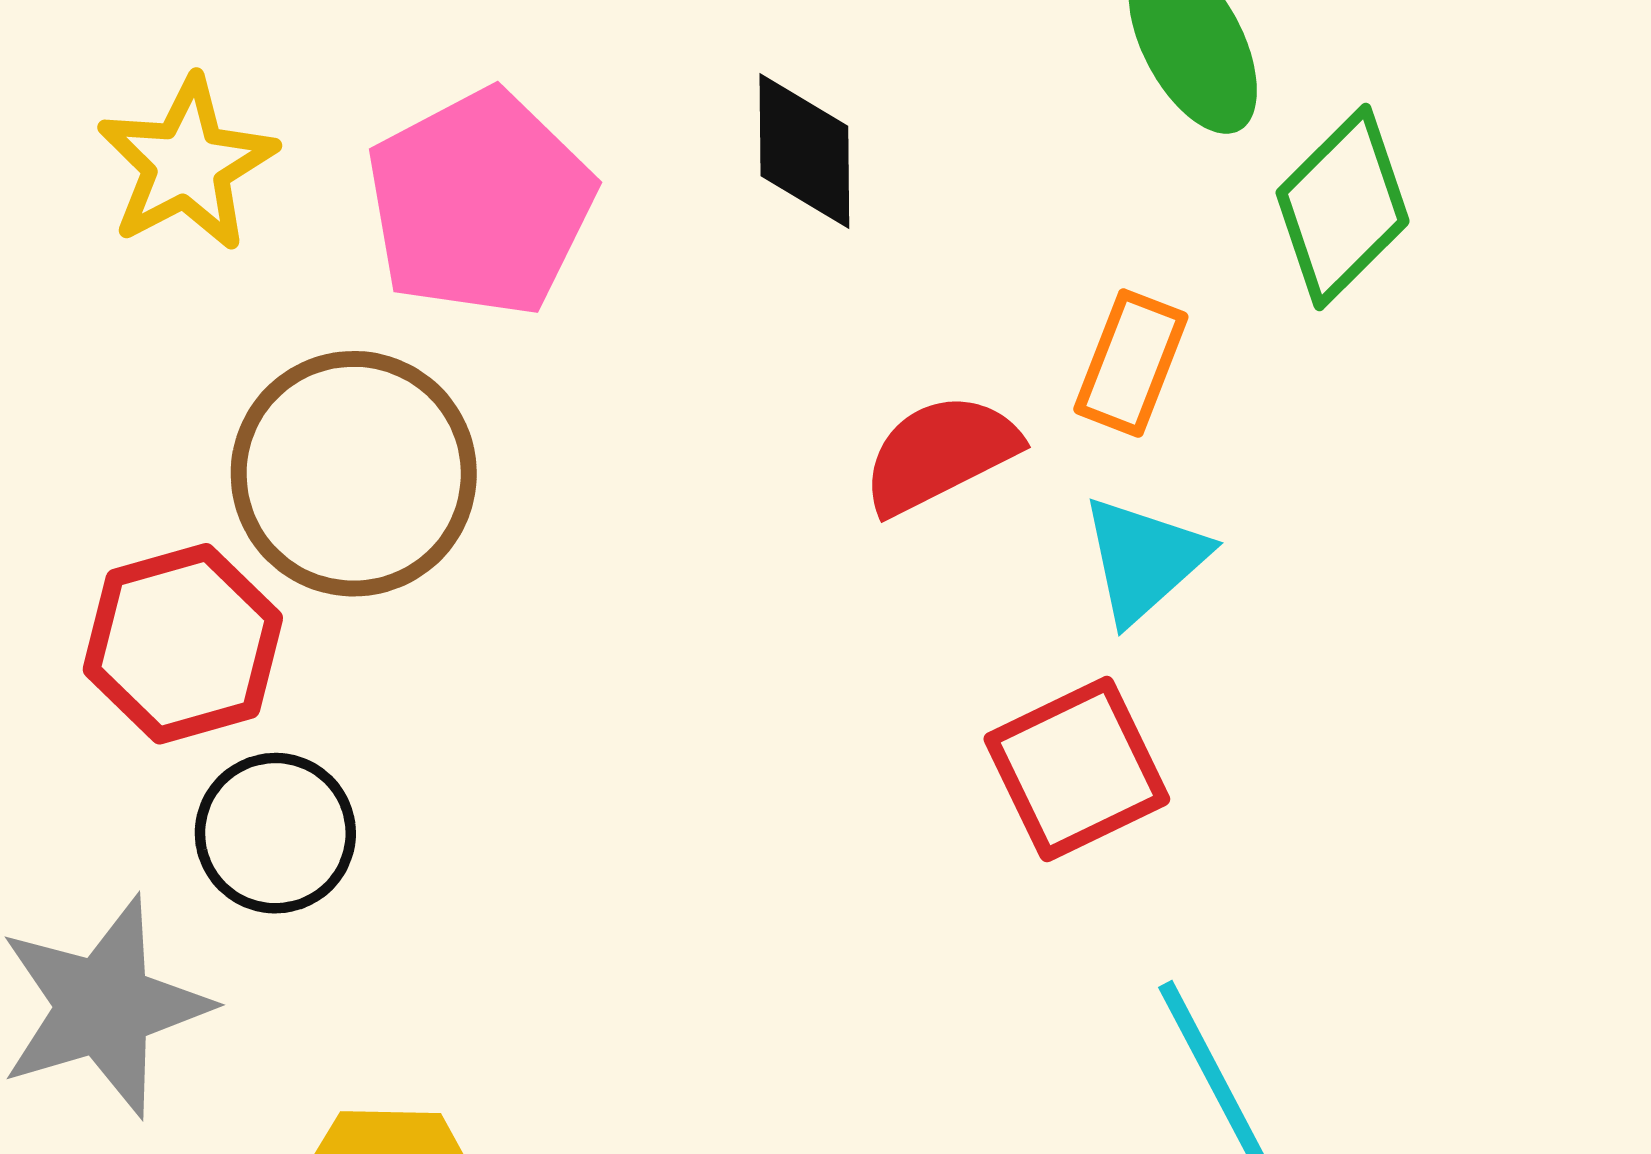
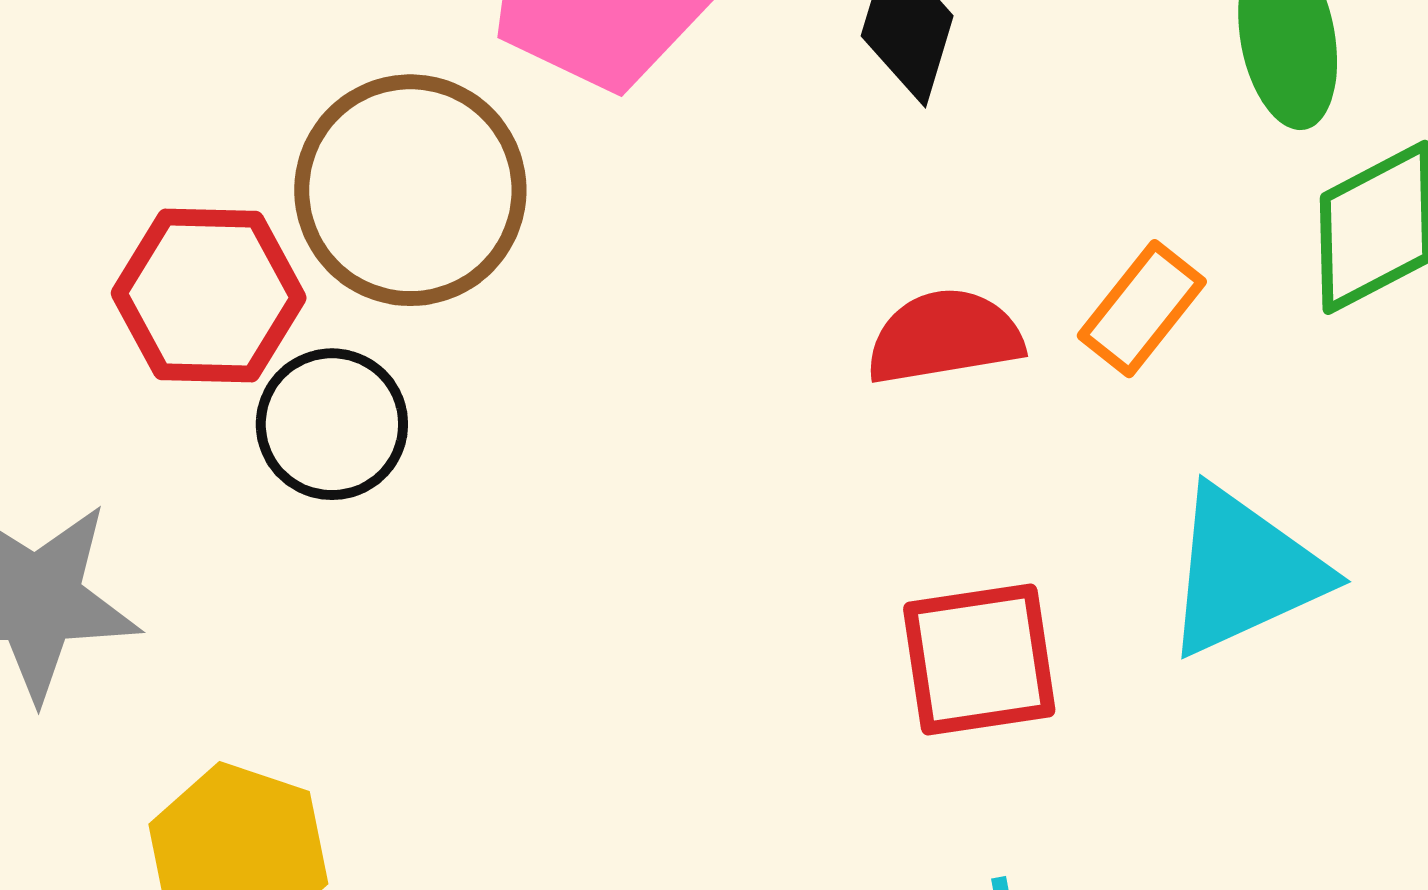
cyan triangle: (1144, 559) -> (1244, 572), moved, size x1.4
black circle: (275, 833) -> (332, 424), moved

